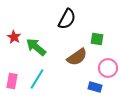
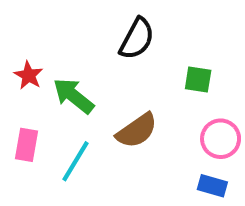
brown semicircle: (77, 57) -> (137, 131), moved
pink rectangle: (12, 81) -> (26, 145), moved
blue rectangle: (95, 87) -> (212, 186), moved

